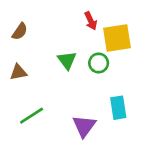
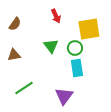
red arrow: (91, 21) -> (56, 16), moved
cyan rectangle: (118, 108) -> (77, 68), moved

